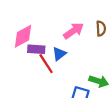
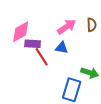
blue triangle: (59, 54) -> (62, 48), moved, turned 48

